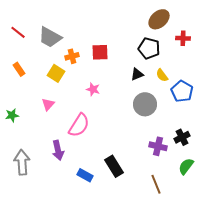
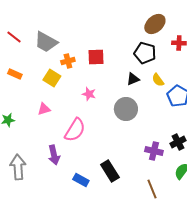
orange rectangle: (19, 69) -> (15, 74), turned -32
pink triangle: (48, 104) -> (44, 109), turned 32
gray circle: (145, 104) -> (126, 109), moved

